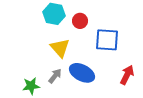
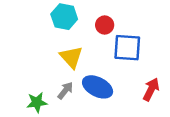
red circle: (80, 21) -> (105, 25), moved

